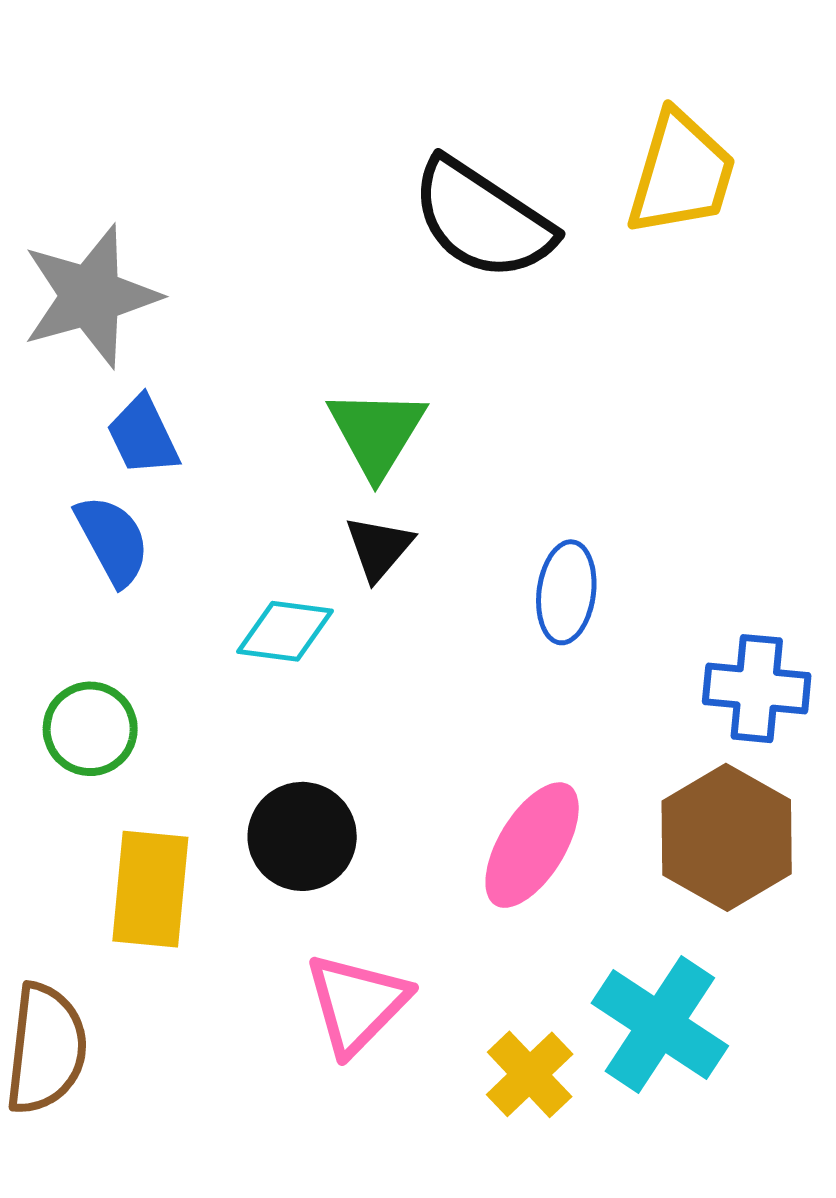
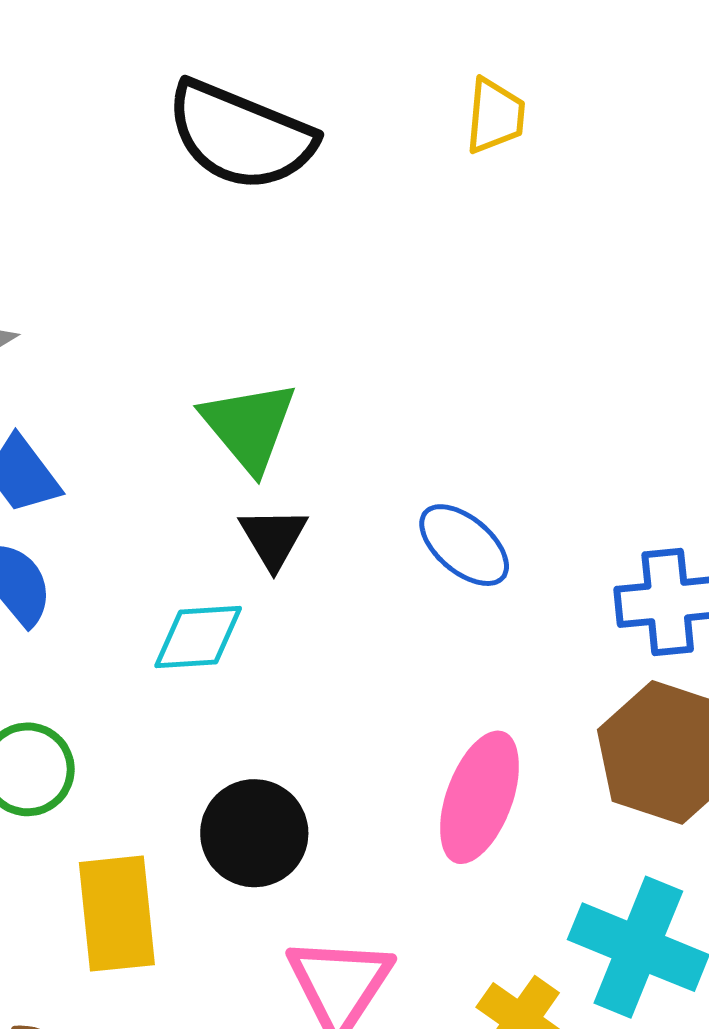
yellow trapezoid: (681, 174) -> (495, 116), size x0.6
black semicircle: (482, 219) -> (240, 136), moved
blue ellipse: (566, 592) -> (464, 545), turned -46

